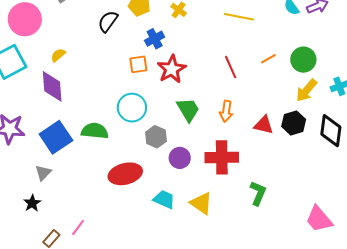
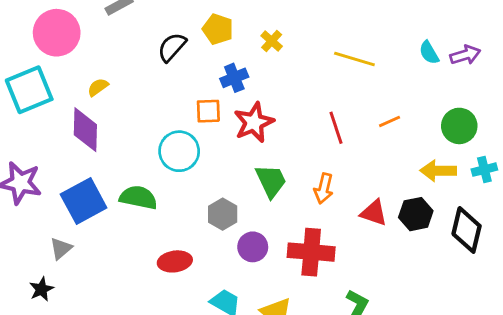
green circle: (303, 60) -> (459, 126), moved
yellow arrow: (306, 90) -> (438, 171), turned 45
cyan circle: (132, 108) -> (179, 151), moved
red ellipse: (125, 174) -> (175, 261), size x0.7

